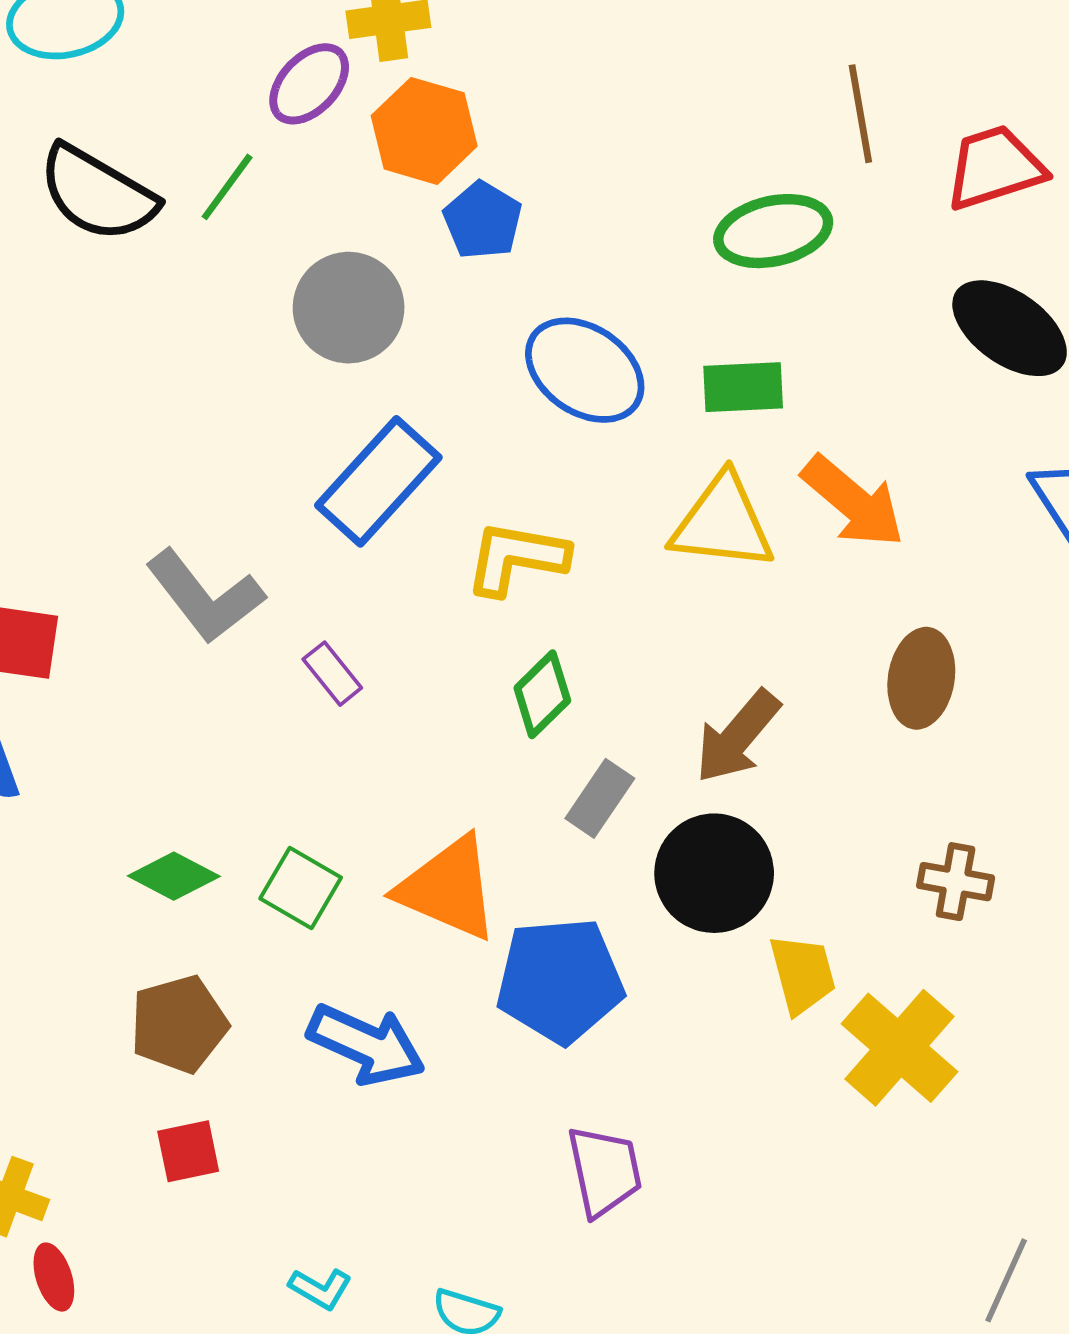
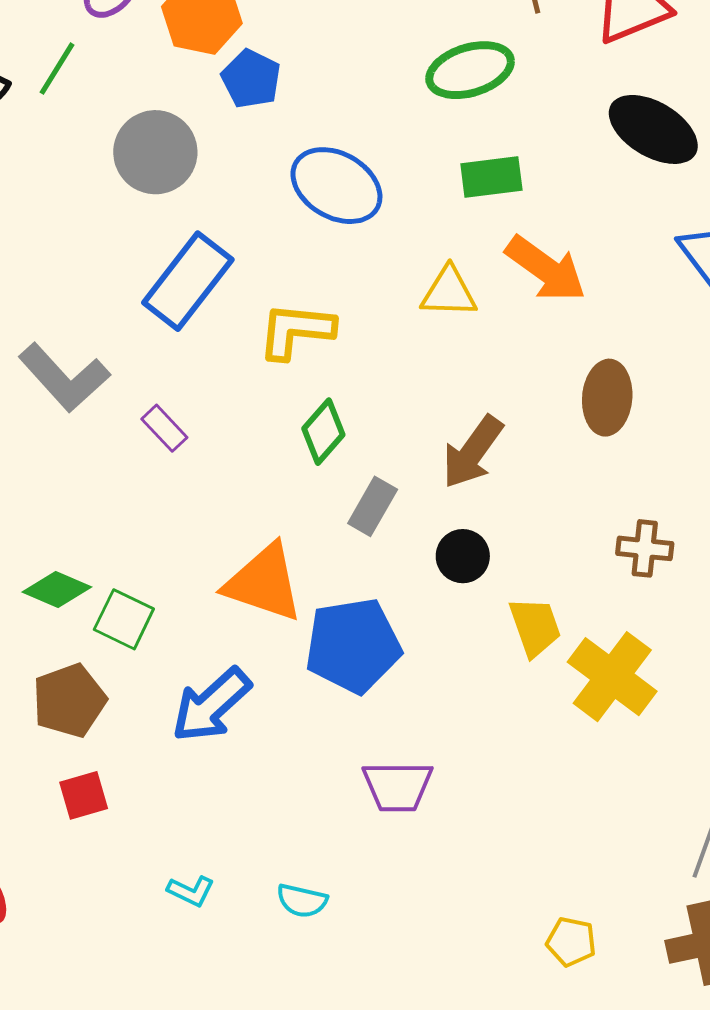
green rectangle: (743, 387) -> (491, 177), moved
yellow triangle: (723, 523) -> (449, 292), size x0.7
black circle: (714, 873) -> (463, 556), size x0.6
green square: (301, 888) -> (124, 619), moved
blue arrow: (366, 1045) -> (211, 705), turned 118
purple trapezoid: (604, 1171) -> (398, 786), turned 106

